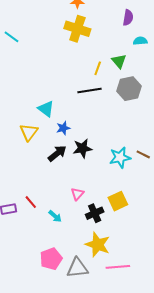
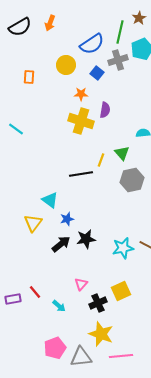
purple semicircle: (128, 18) -> (105, 110), moved
black line: (90, 91) -> (81, 174), moved

